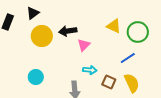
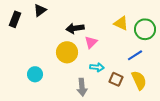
yellow circle: (42, 36) -> (67, 52), moved
cyan circle: (36, 77) -> (35, 74), moved

